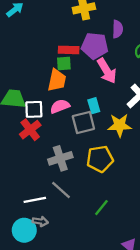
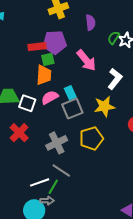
purple pentagon: (95, 46) -> (55, 42), moved
red rectangle: (69, 50) -> (37, 47), moved
cyan rectangle: (94, 106) -> (70, 93), moved
white square: (34, 109) -> (27, 103), turned 30
red cross: (30, 130) -> (19, 133), moved
green line: (101, 208) -> (53, 187), moved

